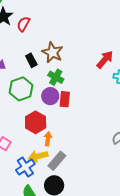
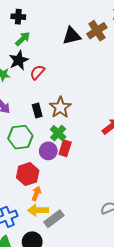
red rectangle: (65, 99) -> (65, 148), moved
yellow arrow: (38, 156) -> (38, 210), moved
gray rectangle: (57, 161) -> (54, 219), moved

